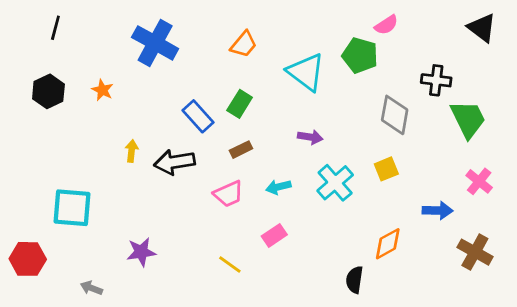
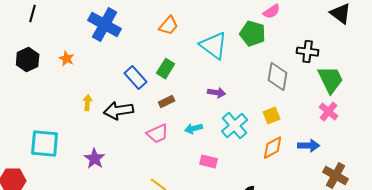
pink cross: (479, 181) -> (329, 112), moved
pink rectangle: (274, 235) -> (209, 162), moved, turned 48
orange diamond: (388, 244) -> (273, 148), moved
purple star: (141, 252) -> (95, 159), moved, turned -30

